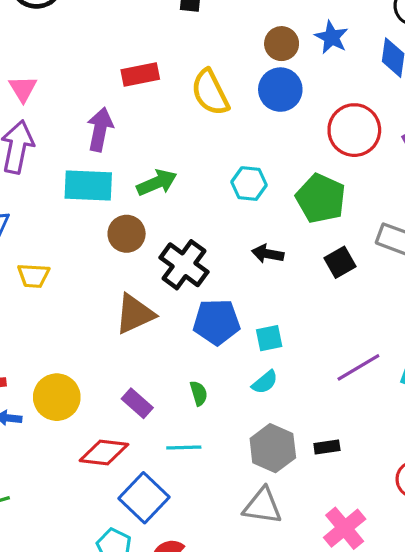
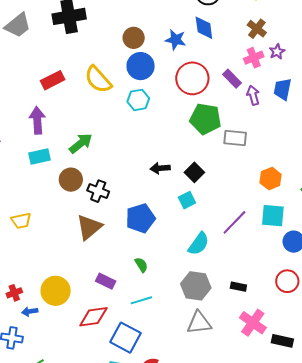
blue star: (331, 37) -> (176, 40), moved
cyan hexagon: (249, 184) -> (138, 100), moved
cyan rectangle: (88, 186) -> (39, 157), size x0.7
green pentagon: (321, 198) -> (205, 119), moved
black square: (340, 262) -> (194, 172), moved
black cross: (184, 265) -> (98, 191), moved, size x0.7
cyan square: (269, 338) -> (187, 200), moved
cyan semicircle: (265, 382) -> (199, 244), moved, size x1.4
black rectangle: (327, 447) -> (238, 287), moved, turned 35

